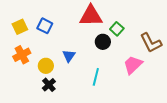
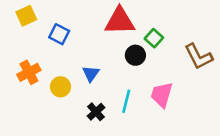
yellow square: (20, 27) -> (26, 16), moved
pink trapezoid: (133, 65) -> (162, 95), moved, turned -30
black cross: (49, 85) -> (96, 112), moved

